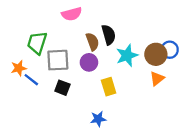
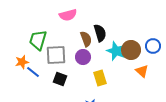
brown circle: (156, 54) -> (131, 50), moved
cyan star: (127, 55) -> (116, 51), turned -30
orange triangle: (157, 79) -> (142, 71), turned -40

